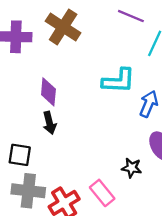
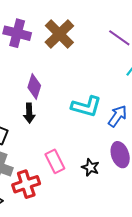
cyan L-shape: (119, 81) -> (86, 107), moved
pink rectangle: (102, 193) -> (55, 161), moved

